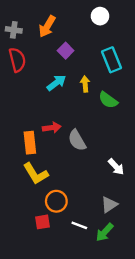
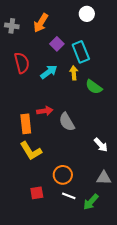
red semicircle: (17, 60) -> (22, 63), moved
cyan rectangle: (112, 60) -> (81, 52), moved
orange circle: (56, 201) -> (63, 175), moved
gray triangle: (109, 205) -> (104, 178), moved, turned 35

